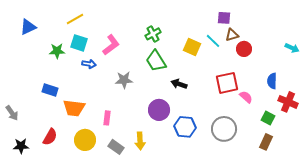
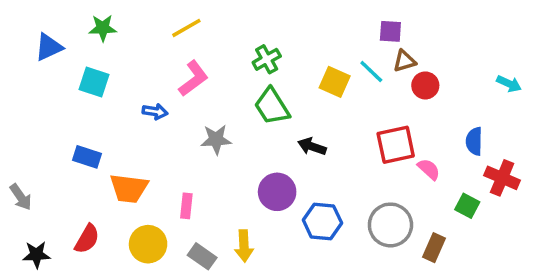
yellow line: (75, 19) -> (186, 28), moved
cyan square: (79, 43) -> (94, 82), moved
green star: (57, 51) -> (103, 28), moved
brown rectangle: (266, 142) -> (434, 248), moved

